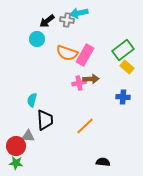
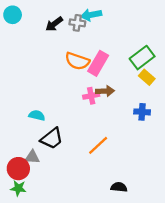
cyan circle: (37, 39) -> (13, 15), moved
cyan semicircle: (32, 100) -> (37, 115), turned 88
black trapezoid: (45, 120) -> (52, 139), turned 55

